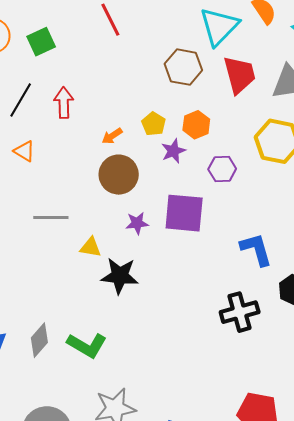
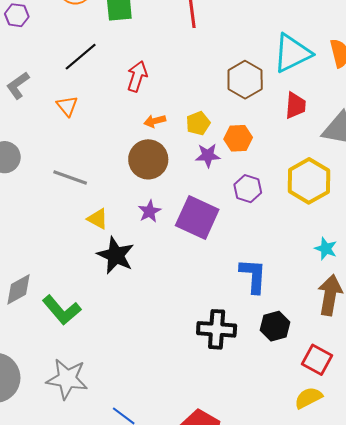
red trapezoid: (240, 75) -> (295, 105), size x0.7
red arrow: (64, 103) -> (137, 76), moved
purple star: (137, 223) -> (150, 211), turned 30

